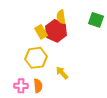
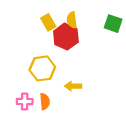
yellow rectangle: (41, 32) -> (48, 22), moved
yellow arrow: (62, 73) -> (73, 86), turned -48

